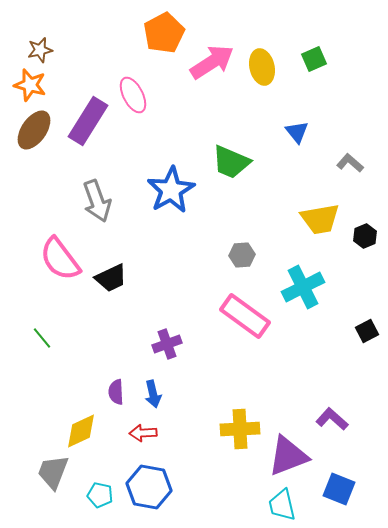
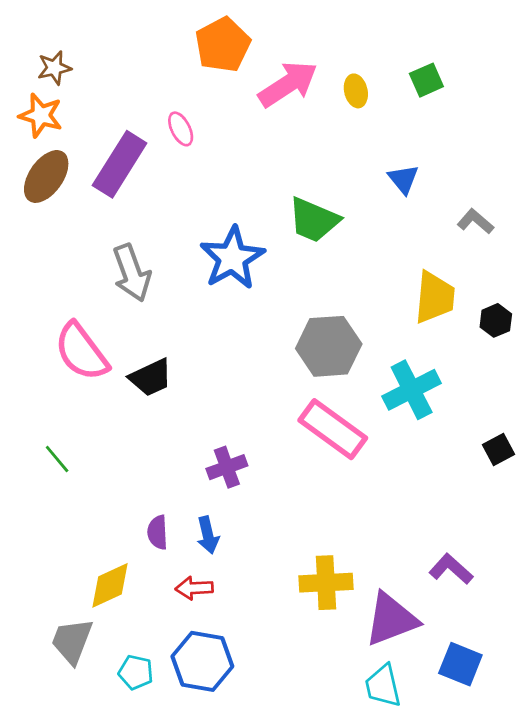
yellow ellipse: (262, 67) -> (356, 91), size x0.7
pink ellipse: (133, 95) -> (181, 129), size x0.7
yellow trapezoid: (320, 219) -> (435, 297), turned -75
gray hexagon: (242, 255) -> (329, 346), size x1.8

